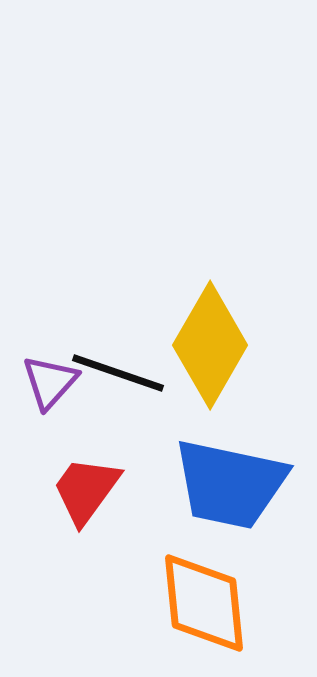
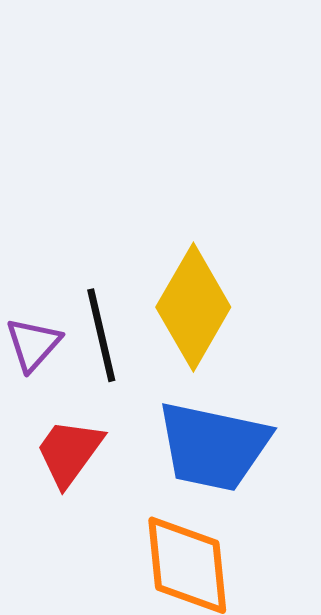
black line: (118, 373) -> (101, 335), turned 58

